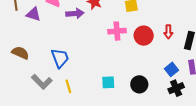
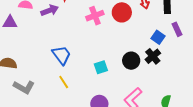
blue trapezoid: (60, 58) -> (62, 55), moved
gray L-shape: (42, 82) -> (24, 87), moved
black cross: (176, 88) -> (153, 56), moved

